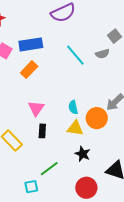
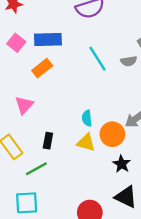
pink triangle: (36, 108) -> (24, 105), moved
black star: (83, 154) -> (122, 164), moved
green line: (49, 169) -> (36, 169), moved
cyan square: (31, 187) -> (27, 203), size x1.5

